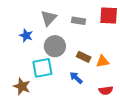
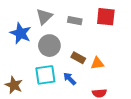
blue star: (26, 35) -> (21, 33), size x1.5
cyan square: (42, 68) -> (45, 75), moved

